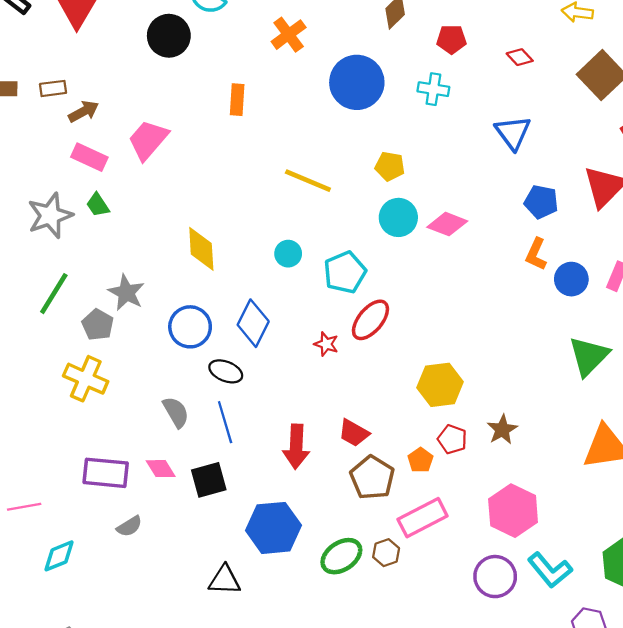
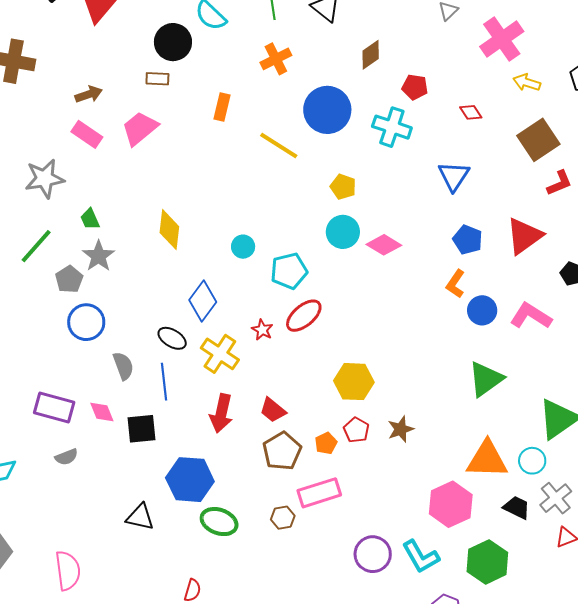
brown rectangle: (53, 88) -> (157, 79), moved
cyan cross: (433, 89) -> (392, 127), size x1.4
yellow line: (308, 181) -> (279, 145), moved
green trapezoid: (98, 205) -> (90, 219), moved
blue circle: (190, 327) -> (86, 322), moved
yellow cross: (86, 379) -> (220, 354), moved
pink hexagon: (513, 511) -> (451, 504), moved
green ellipse: (341, 556) -> (219, 522), moved, turned 45

